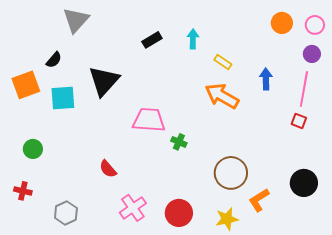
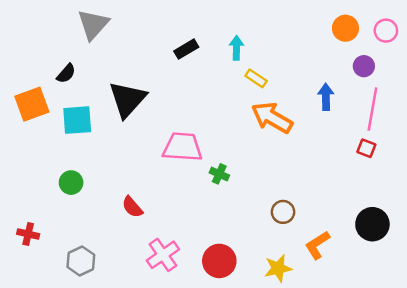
purple circle: (312, 54) -> (364, 66), moved
yellow rectangle: (223, 62) -> (256, 78), moved
green circle: (33, 149) -> (71, 183), moved
brown circle: (231, 173) -> (283, 212), size x0.6

